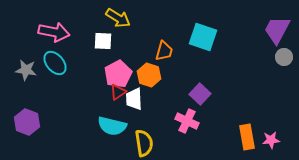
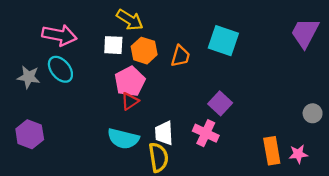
gray circle: (284, 57) -> (313, 113), moved
orange hexagon: (149, 75) -> (144, 51), moved
white trapezoid: (134, 99) -> (164, 133), moved

